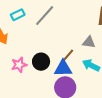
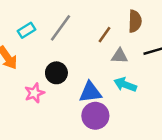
brown line: (68, 55) -> (105, 35), moved
black circle: (41, 62) -> (56, 73), moved

